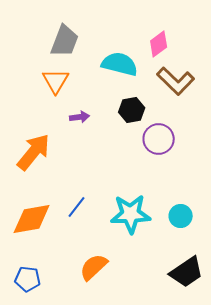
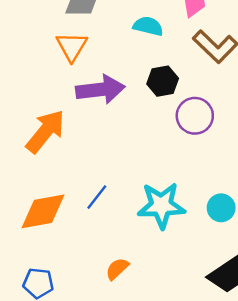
cyan semicircle: (120, 64) -> (148, 26), size x0.7
purple arrow: (80, 117) -> (100, 89), size x2.0
orange semicircle: (94, 267) -> (117, 269), size x0.7

